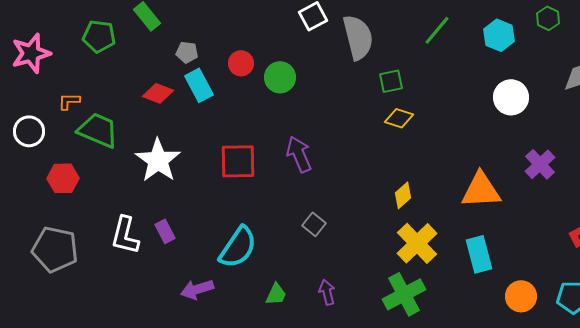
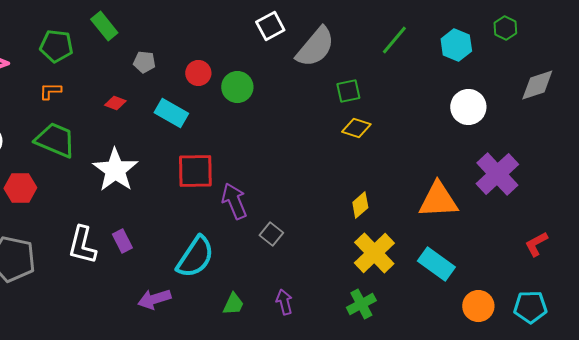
gray semicircle: (358, 37) -> (315, 47), turned 54
cyan rectangle: (199, 85) -> (171, 113), moved, turned -32
red diamond: (158, 93) -> (115, 103), size x0.7
orange L-shape: (69, 101) -> (50, 91), moved
purple arrow: (299, 154) -> (234, 201), moved
purple cross: (540, 164) -> (497, 174), size x1.4
cyan rectangle: (479, 254) -> (436, 264), turned -39
green cross: (404, 294) -> (361, 304), size x0.7

